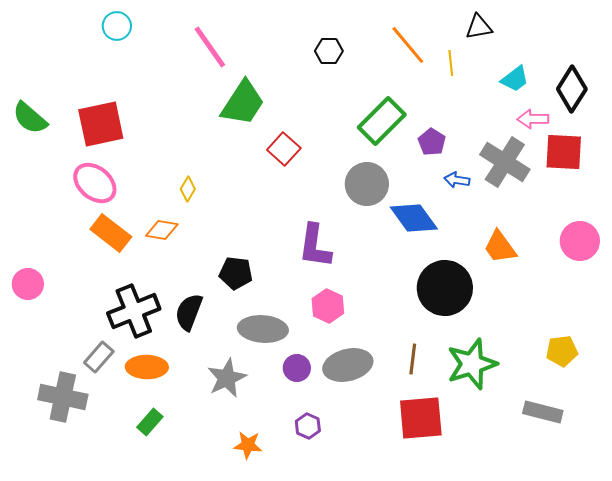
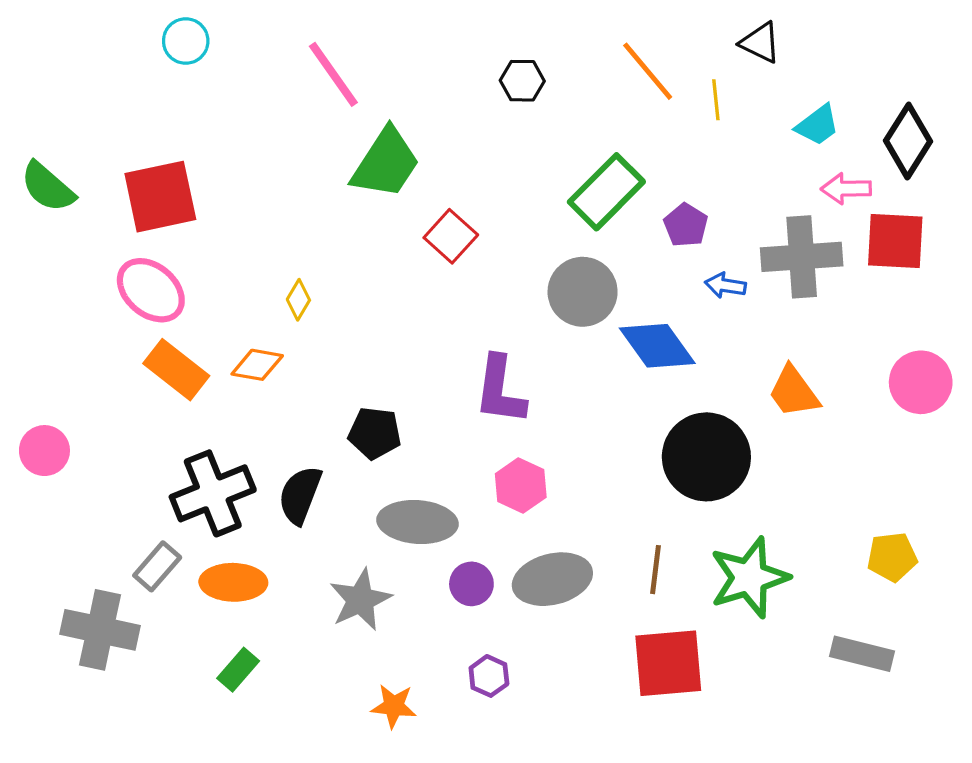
black triangle: (479, 27) -> (760, 43), turned 36
gray cross: (505, 162) -> (802, 257), turned -36

